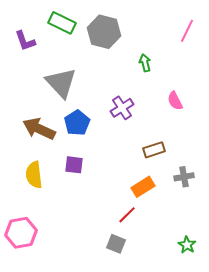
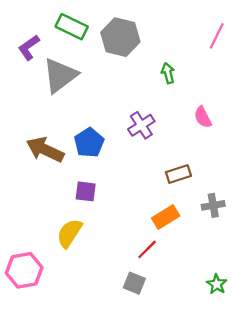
purple L-shape: (25, 41) -> (29, 48), turned 75
gray triangle: (61, 83) -> (60, 75), moved, turned 36
yellow semicircle: (34, 175) -> (69, 233), moved, turned 40

